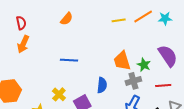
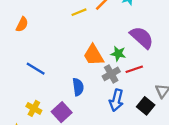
blue line: (69, 60) -> (36, 69), turned 42
red line: (163, 86) -> (134, 69), moved

